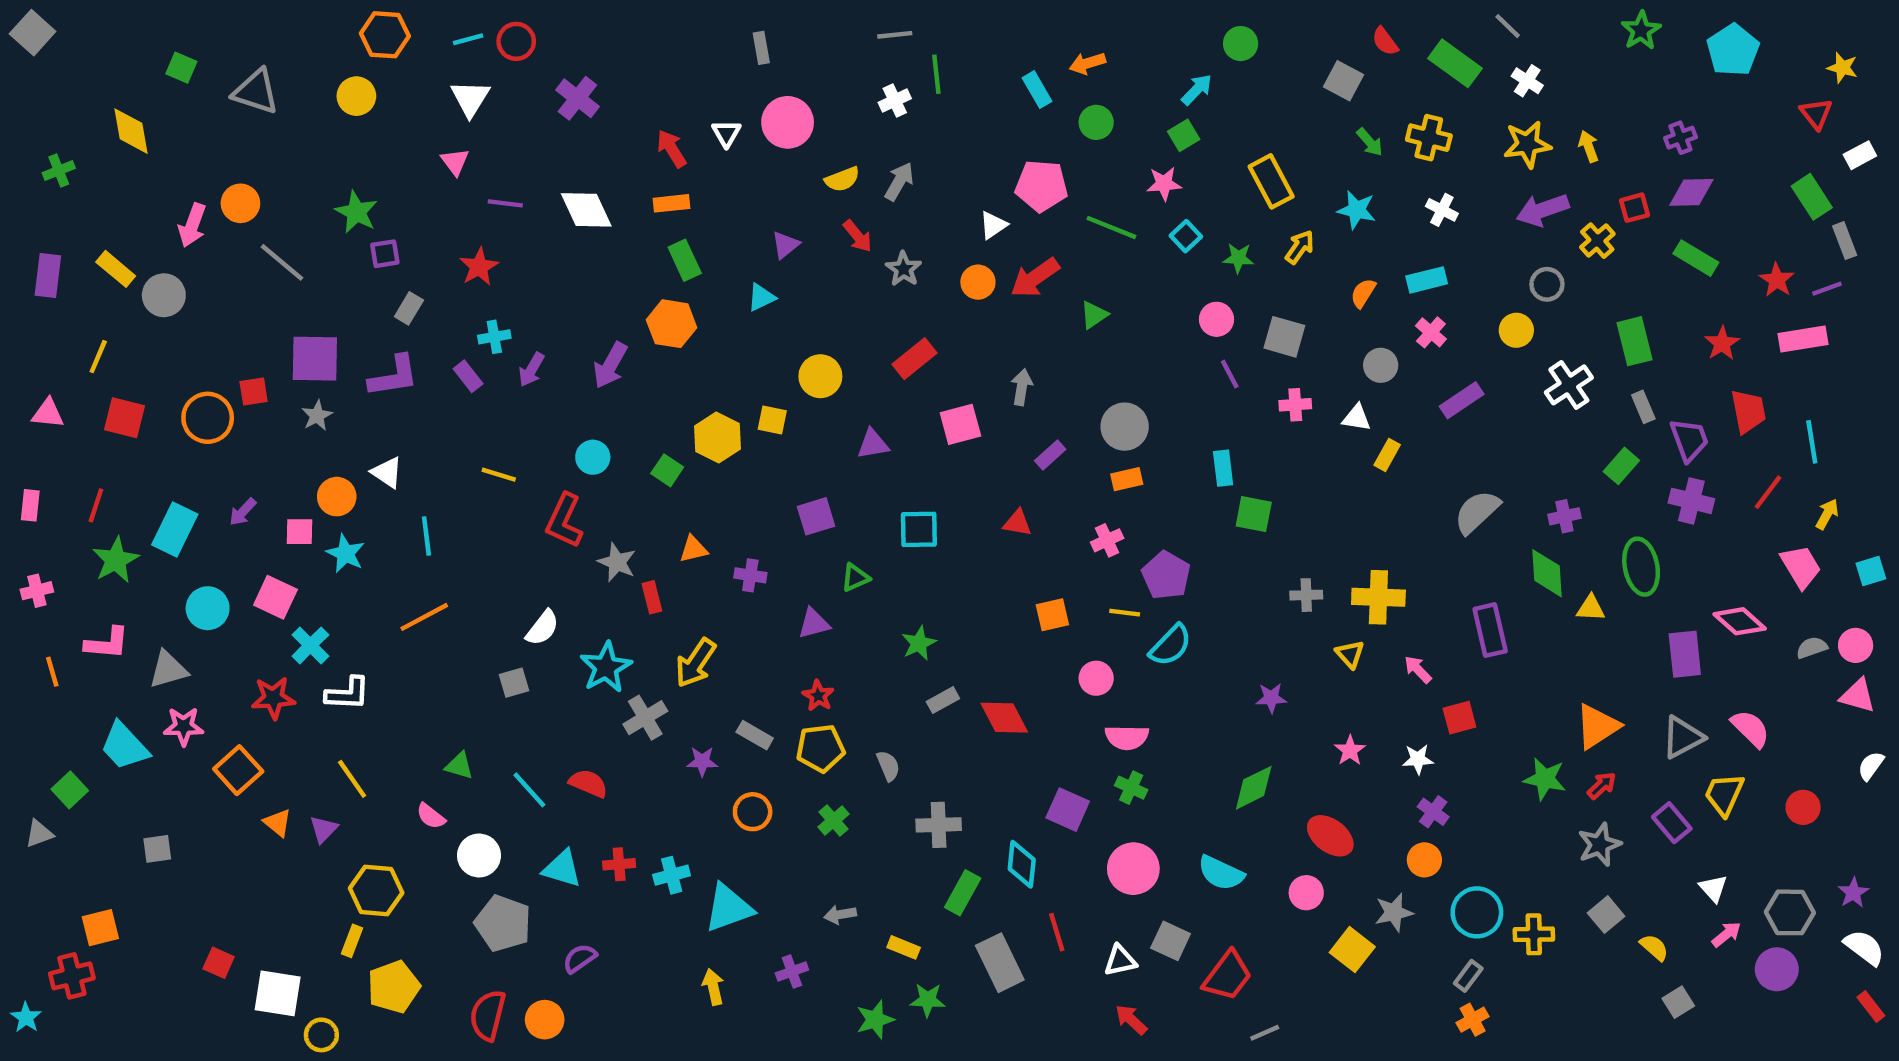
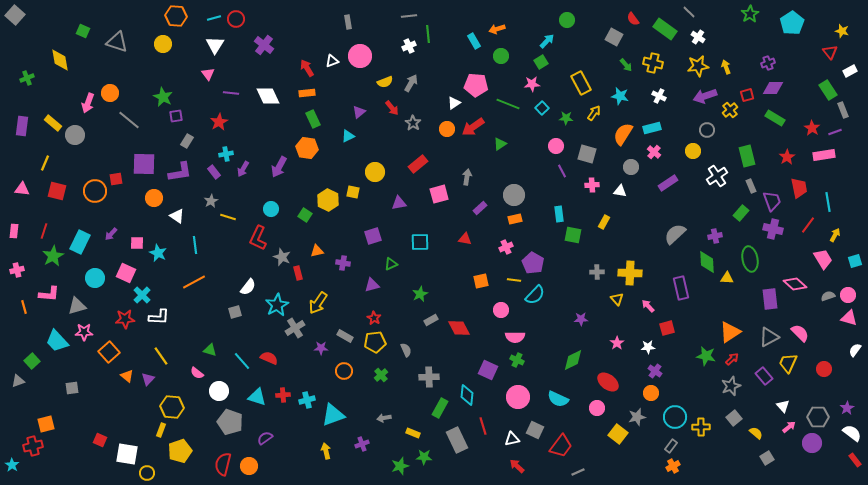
white triangle: (726, 133) -> (332, 61), turned 40
orange semicircle: (1363, 293) -> (623, 134), size x1.6
gray star: (317, 416) -> (211, 201), moved
yellow rectangle: (1387, 455) -> (604, 222), moved
orange circle: (337, 497) -> (154, 198), moved

